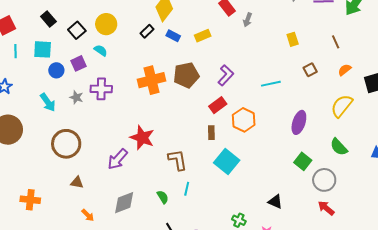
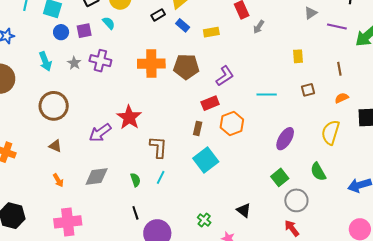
yellow semicircle: (342, 106) -> (331, 132), turned -35

